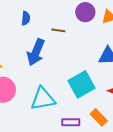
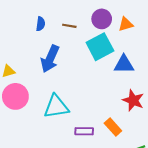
brown line: (58, 30) -> (69, 26), moved
cyan square: (81, 84) -> (100, 47), moved

